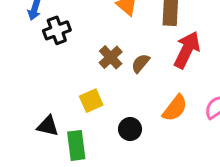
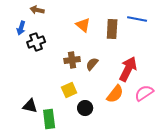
red arrow: (187, 50) -> (128, 69), moved
brown cross: (111, 57) -> (72, 60), turned 35
yellow square: (91, 101) -> (69, 90), moved

